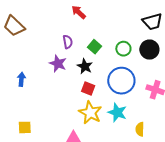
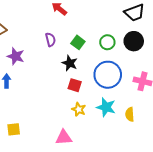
purple star: (58, 63) -> (16, 56), moved
yellow star: (90, 113) -> (79, 109), size x0.6
yellow semicircle: (140, 129) -> (130, 114), moved

